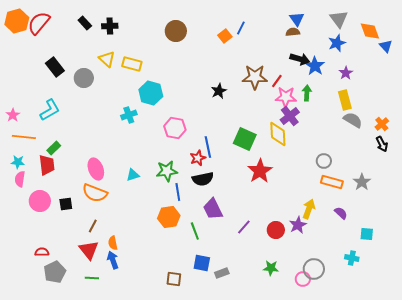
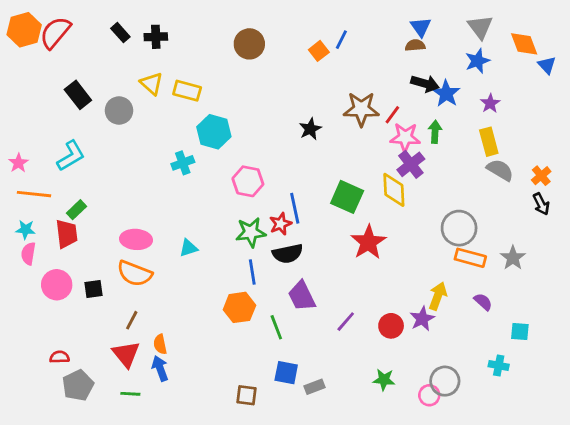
gray circle: (324, 161) -> (459, 228), size x1.6
pink ellipse: (96, 169) -> (136, 239), turned -65
green star: (167, 171) -> (251, 232), moved

